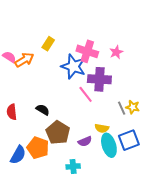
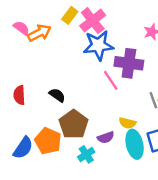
pink cross: (87, 51) -> (93, 21), moved, turned 30
blue star: (73, 66) -> (98, 45), turned -30
cyan cross: (73, 166) -> (86, 154), moved, turned -32

